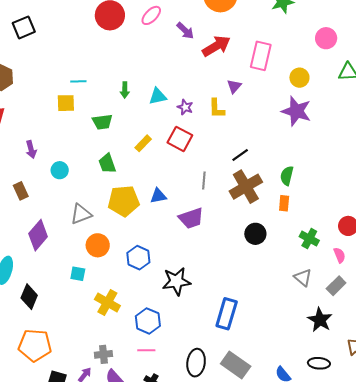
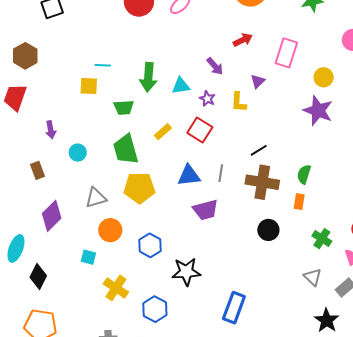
purple arrow: (185, 31) -> (215, 66), moved
red arrow: (216, 46) -> (243, 40), size x0.7
green arrow: (125, 90) -> (148, 77), size x1.8
green trapezoid: (107, 164) -> (126, 149), size x1.5
brown cross: (246, 187) -> (262, 182), turned 36
blue triangle: (158, 196) -> (189, 176), moved, size x1.4

